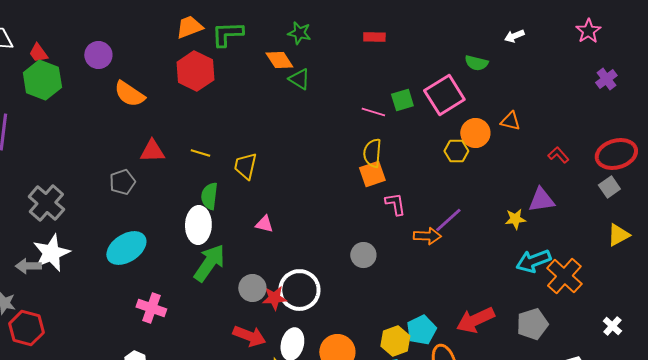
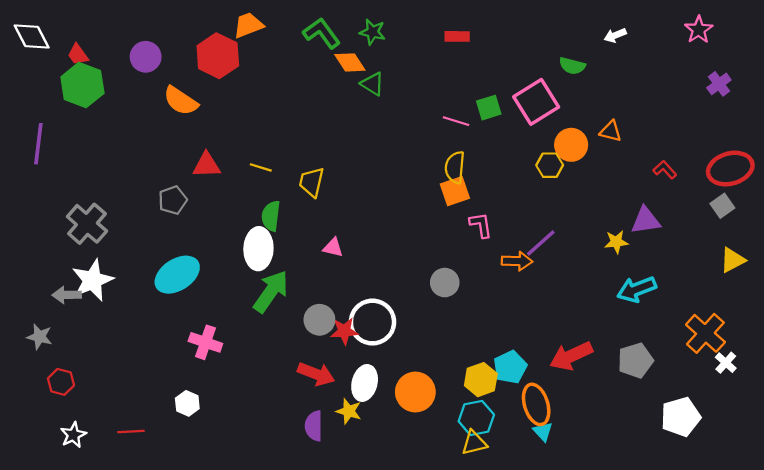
green L-shape: (227, 34) -> (322, 33), moved, turned 56
red hexagon: (195, 71) -> (218, 56), moved
orange cross: (564, 276) -> (705, 333), moved
red hexagon: (26, 328) -> (61, 382), moved, size x0.7

